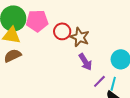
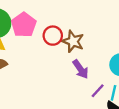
pink pentagon: (37, 21) -> (24, 25), turned -30

